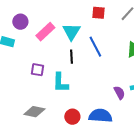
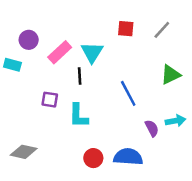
blue line: (95, 47) -> (128, 93), moved
black line: (71, 57) -> (80, 76), moved
gray diamond: (34, 112) -> (24, 152), moved

